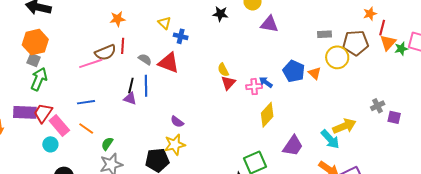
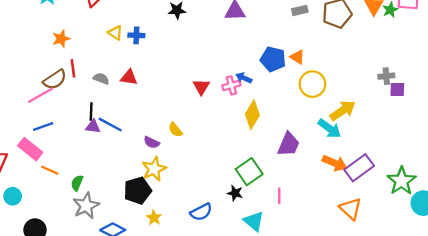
blue cross: (181, 36) -> (136, 35), moved
yellow circle: (337, 57) -> (312, 84), moved
red triangle: (169, 63) -> (129, 77), size x0.7
yellow semicircle: (223, 70) -> (175, 130), moved
blue line: (146, 86) -> (110, 125), moved, turned -50
blue line: (86, 102) -> (43, 126), moved
gray cross: (378, 106) -> (386, 76), moved, turned 32
pink rectangle: (59, 126) -> (30, 149), moved

